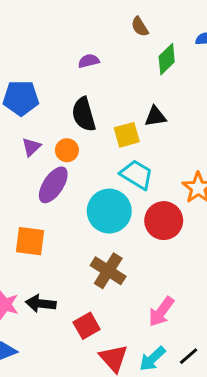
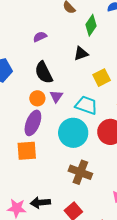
black triangle: (155, 116) -> (81, 54), moved
yellow square: (127, 135) -> (102, 78), moved
purple triangle: (31, 147) -> (56, 96), moved
orange square: (30, 241) -> (27, 151), moved

